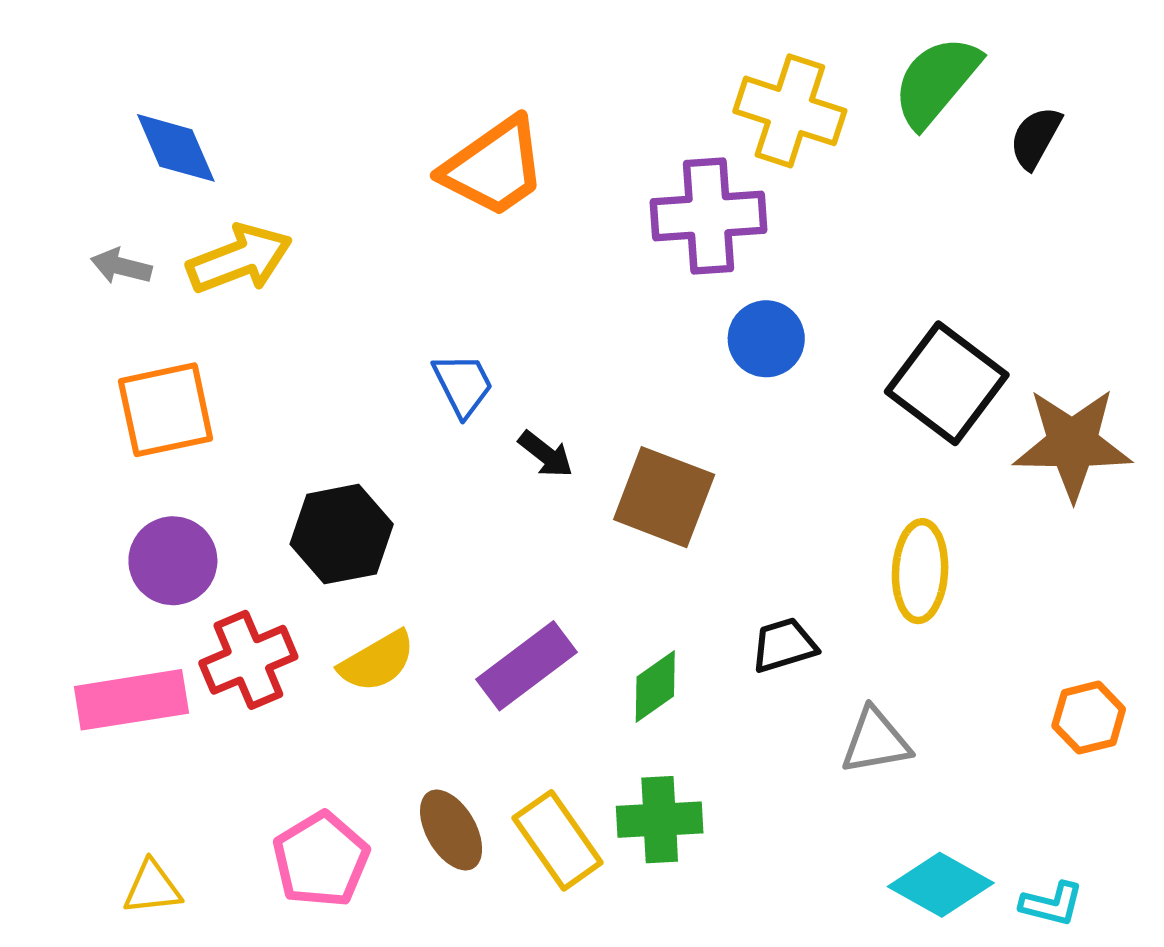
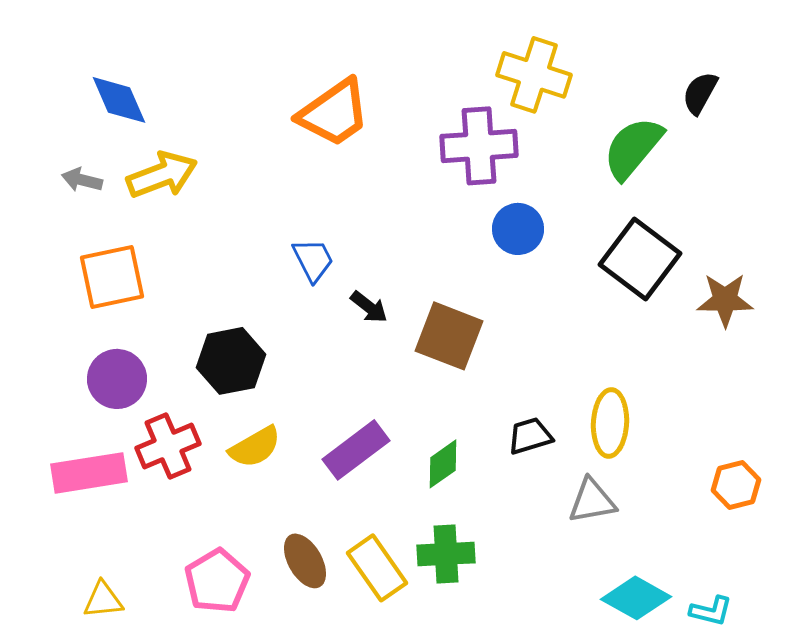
green semicircle: (936, 81) -> (633, 148), moved
brown star: (1072, 444) -> (725, 300), size x0.7
yellow ellipse: (920, 571) -> (610, 423), moved

